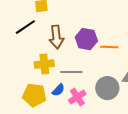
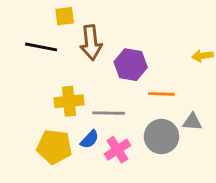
black line: (25, 27) -> (41, 47), turned 45
brown arrow: (56, 37) -> (91, 43), moved
orange line: (109, 47) -> (161, 94), moved

